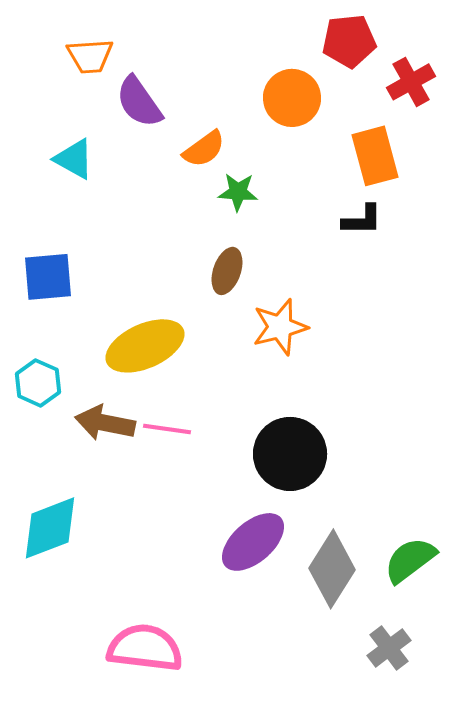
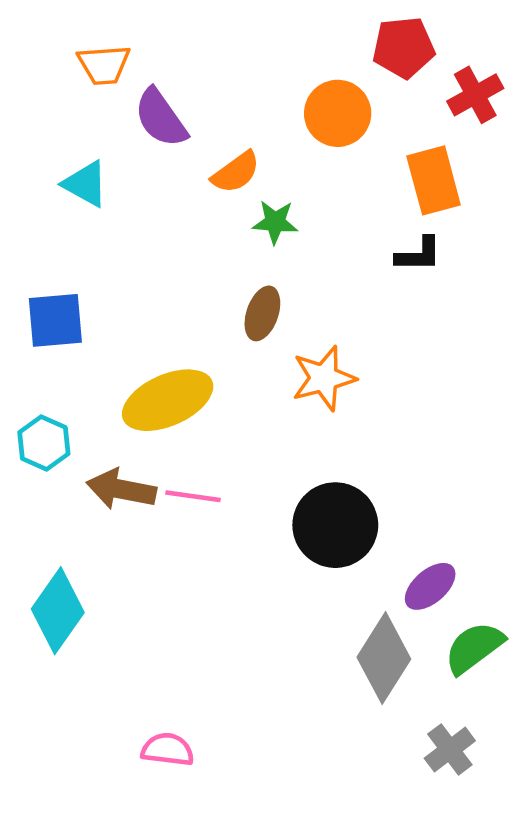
cyan diamond: (50, 528) -> (58, 611), turned -34
purple ellipse: (253, 542) -> (430, 586), moved, size x0.7
pink semicircle: (145, 648) -> (168, 749), size x0.6

